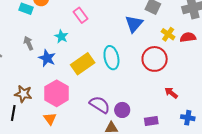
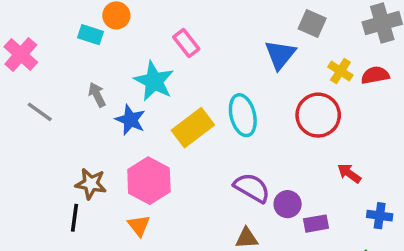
cyan star: (61, 36) -> (154, 81), size x1.6
purple semicircle: (100, 105) -> (252, 188), moved
purple circle: (122, 110) -> (288, 204), moved

